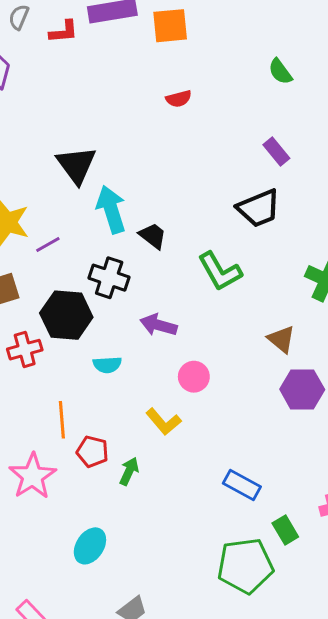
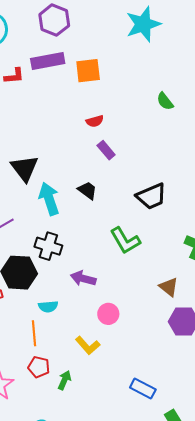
purple rectangle: (276, 152) -> (106, 150), moved
black trapezoid: (153, 236) -> (87, 190), moved
orange line: (62, 420) -> (34, 333), moved

